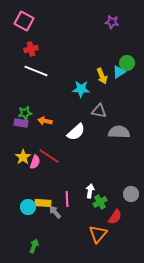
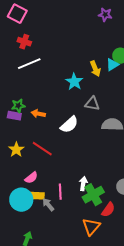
red cross: (31, 49) -> (24, 42), turned 32
white line: (36, 71) -> (29, 64), turned -45
cyan star: (81, 89) -> (74, 82), turned 30
pink semicircle: (35, 162) -> (31, 178), moved, turned 32
green cross: (100, 202) -> (93, 195), size x1.5
cyan circle: (28, 207) -> (21, 200), size x1.5

